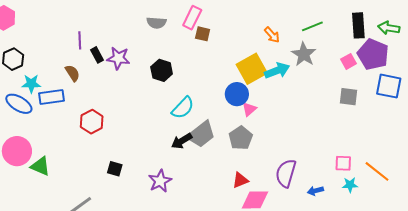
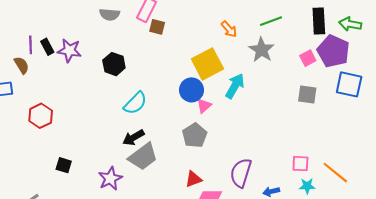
purple line: (80, 40) -> (31, 45), moved
cyan arrow: (277, 71) -> (235, 86), moved, turned -40
gray trapezoid: (201, 134) -> (143, 157), moved

